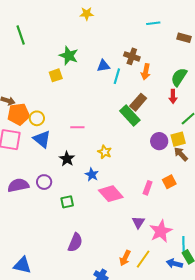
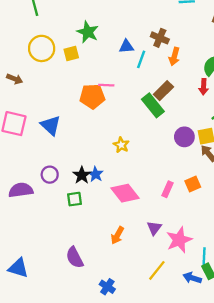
orange pentagon: (19, 114) -> (92, 96), moved
yellow circle: (37, 118) -> (42, 48), moved, size x1.5
pink line: (77, 127) -> (106, 85), moved
black star: (67, 159) -> (82, 175), moved
blue star: (92, 175) -> (96, 174), moved
purple semicircle: (18, 185) -> (21, 190), moved
purple semicircle: (75, 243) -> (75, 258), moved, turned 126
orange arrow: (125, 258) -> (117, 235), moved

